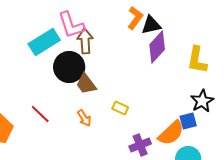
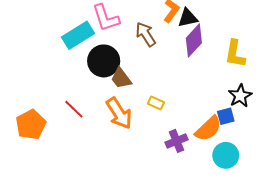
brown arrow: (85, 41) -> (146, 34), moved, turned -30
orange arrow: (84, 118) -> (119, 113), size x1.8

